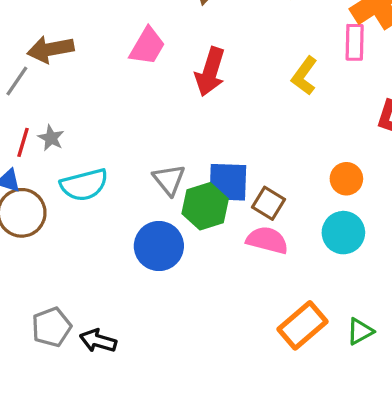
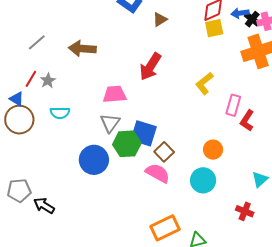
pink rectangle: (355, 42) -> (233, 105), moved
pink trapezoid: (147, 46) -> (115, 94), moved, turned -140
brown arrow: (51, 49) -> (82, 49), moved
cyan semicircle: (84, 185) -> (60, 113), size x0.7

